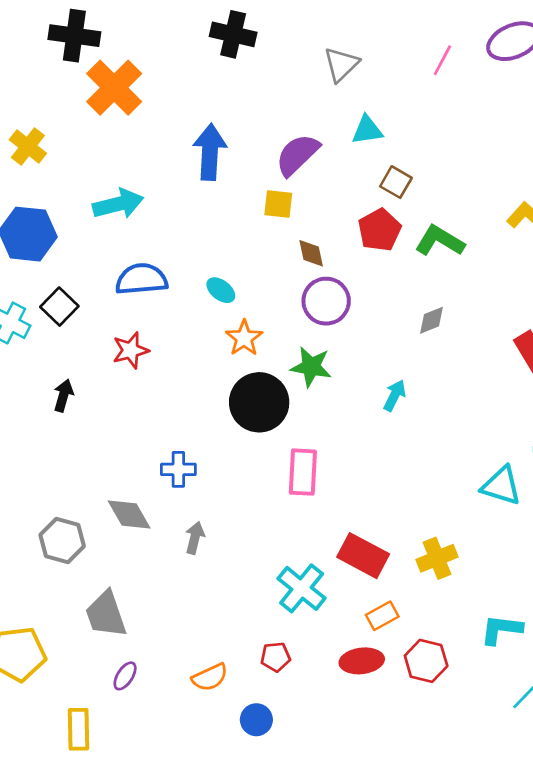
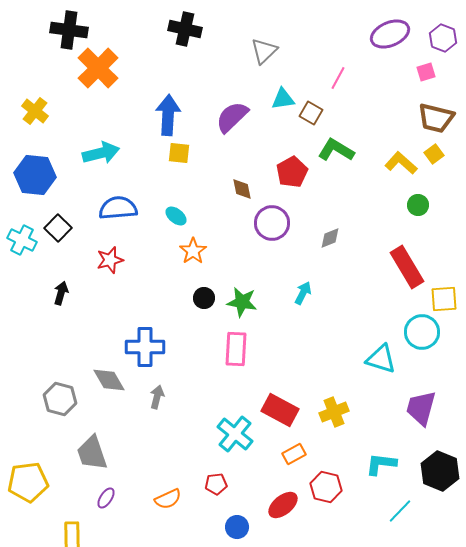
pink line: (442, 60) -> (338, 78), moved
brown square: (396, 182) -> (311, 113), moved
yellow square: (278, 204) -> (179, 153), moved
green L-shape: (440, 241) -> (336, 150), moved
purple circle: (326, 301) -> (272, 223), moved
green star: (311, 367) -> (242, 302), moved
black circle: (259, 402) -> (204, 298), size x0.5
blue cross: (178, 469) -> (145, 347), size x1.5
red ellipse: (362, 661) -> (283, 505), moved, turned -32
blue circle: (256, 720) -> (237, 527), moved

